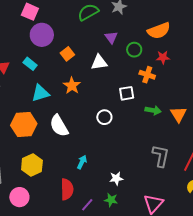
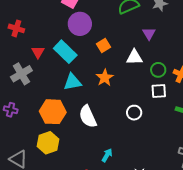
green circle: (134, 50) -> (158, 70), moved
cyan rectangle: (30, 64) -> (65, 52), size x1.6
yellow hexagon: (32, 165) -> (48, 143), moved

